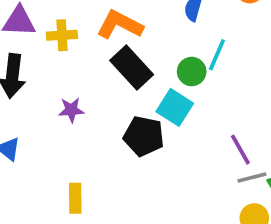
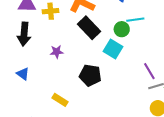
cyan line: (217, 55) -> (135, 20), turned 60
black pentagon: (144, 136) -> (90, 75), moved
yellow rectangle: (75, 198) -> (60, 100), turned -56

